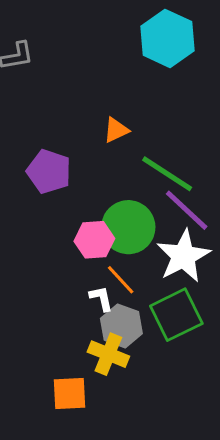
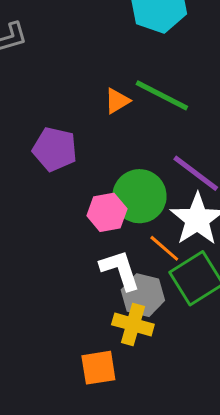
green line: (167, 174) -> (162, 95), moved
orange line: (121, 280) -> (164, 248), moved
white L-shape: (101, 298) -> (120, 270), size x1.6

